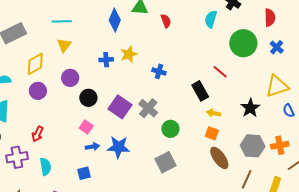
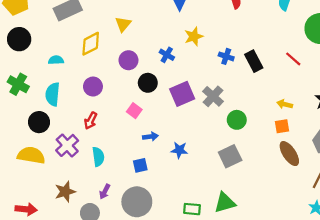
blue cross: (106, 60) -> (167, 55), moved, turned 32
purple circle: (38, 91) -> (93, 87), moved
black rectangle: (200, 91) -> (254, 61), moved
purple square: (120, 107) -> (182, 94), turned 30
pink square: (86, 127) -> (134, 111), moved
orange square: (212, 133) -> (282, 126), turned -32
blue star: (118, 147) -> (179, 150), moved, size x0.7
purple cross: (17, 157) -> (67, 145), turned -35

